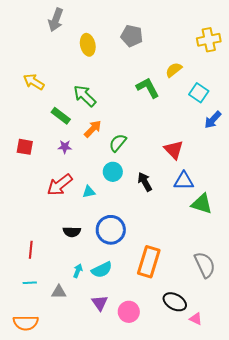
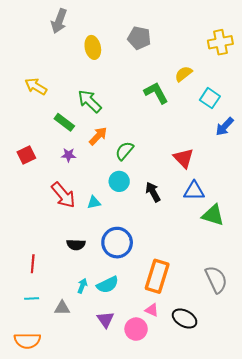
red square: (25, 147) -> (26, 155), turned -36
red arrow: (60, 185) -> (63, 195), turned -92
pink triangle: (196, 319) -> (152, 310), moved

